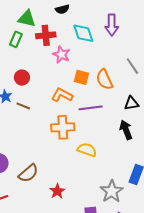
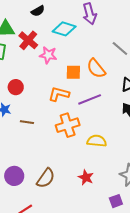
cyan diamond: (83, 33) -> (64, 29), turned -40
red cross: (46, 35) -> (28, 40), turned -30
brown line: (23, 106) -> (27, 122), moved
red star: (57, 191) -> (86, 177), moved

